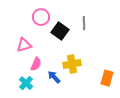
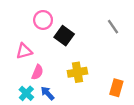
gray line: (84, 23) -> (113, 27), moved, turned -32
blue arrow: (54, 77) -> (47, 93), moved

